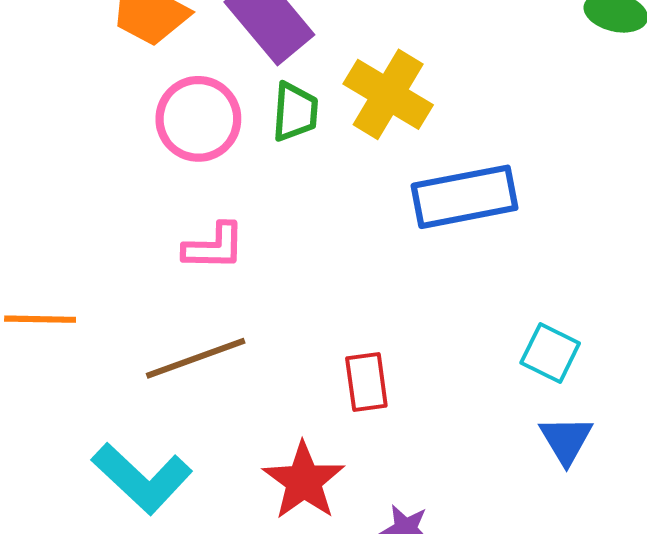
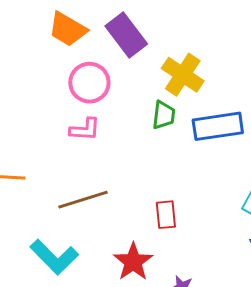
green trapezoid: (295, 112) -> (164, 115), moved
pink L-shape: (214, 247) -> (85, 129), moved

